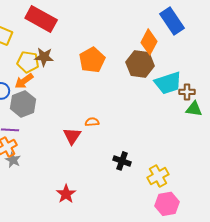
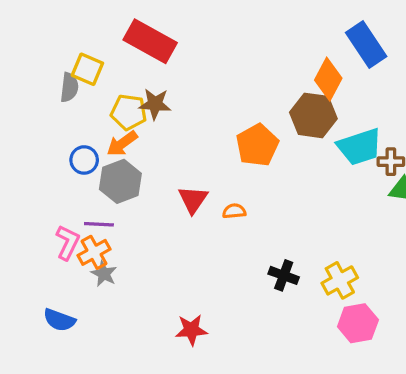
orange pentagon: (92, 60) -> (257, 145), moved
red triangle: (72, 136) -> (193, 200), moved
yellow cross: (158, 176) -> (340, 280), moved
red star: (66, 194) -> (191, 330), turned 30
pink hexagon: (167, 204) -> (358, 323), moved

